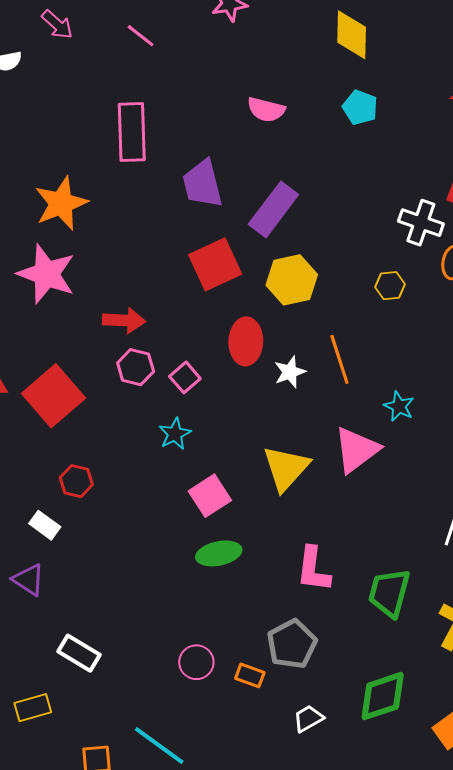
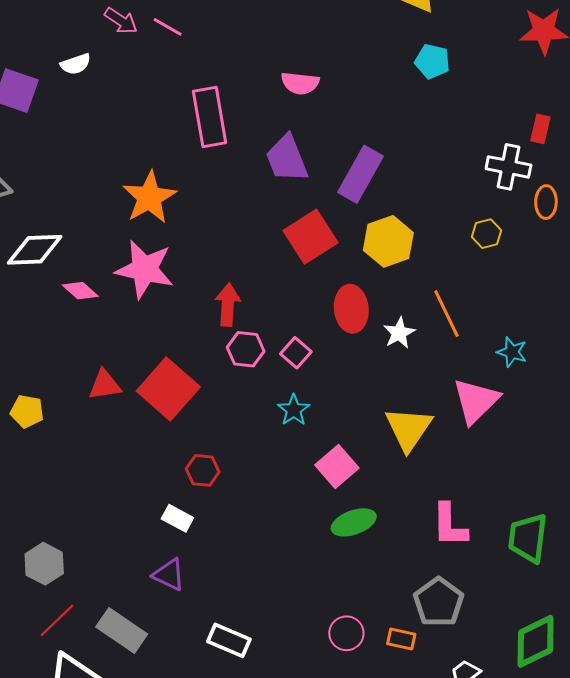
pink line: (141, 36) -> (168, 27), moved
pink semicircle: (266, 110) -> (300, 83), moved
red arrow: (124, 320) -> (228, 305), turned -81

